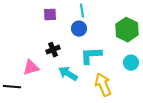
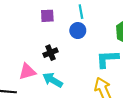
cyan L-shape: (91, 56) -> (107, 59), moved
cyan arrow: (68, 74) -> (53, 80), moved

